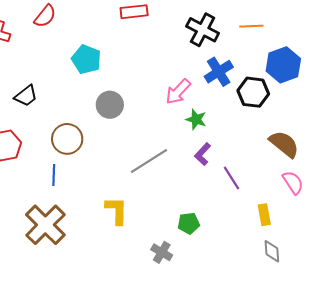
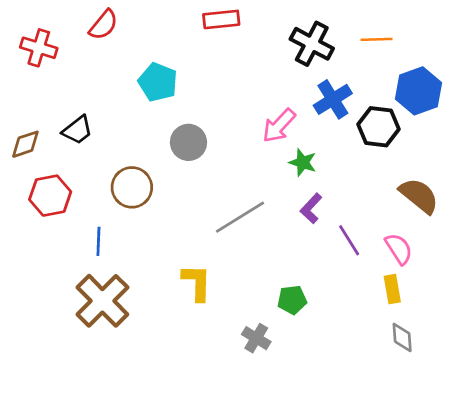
blue line: (54, 175) -> (98, 241), moved
pink semicircle: (293, 183) -> (399, 249), moved

